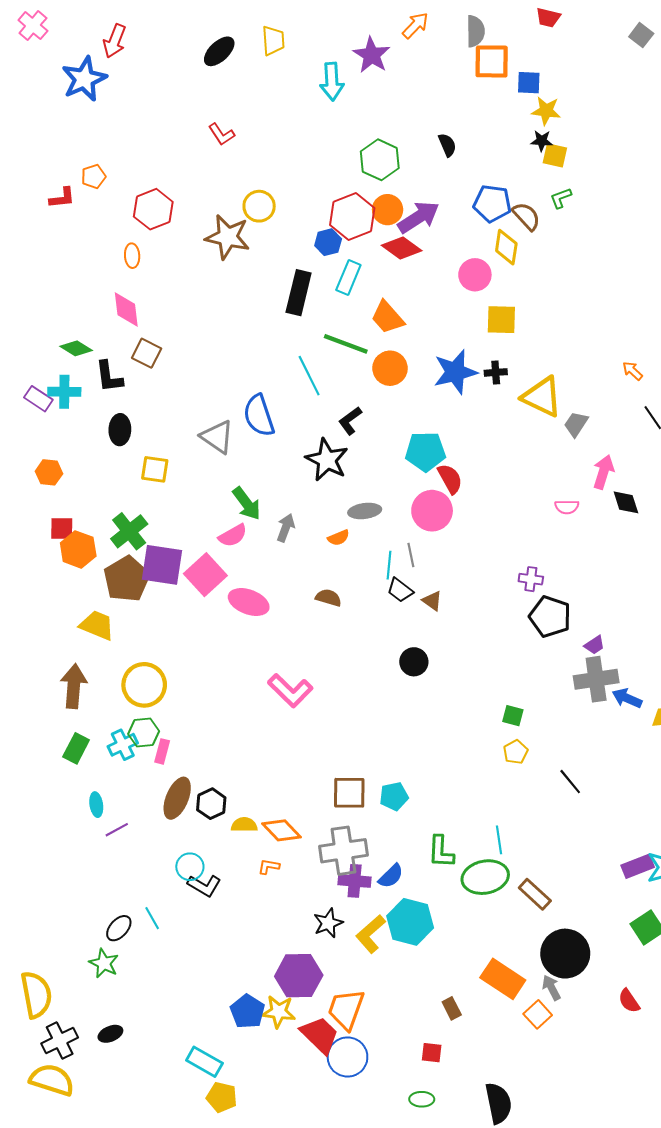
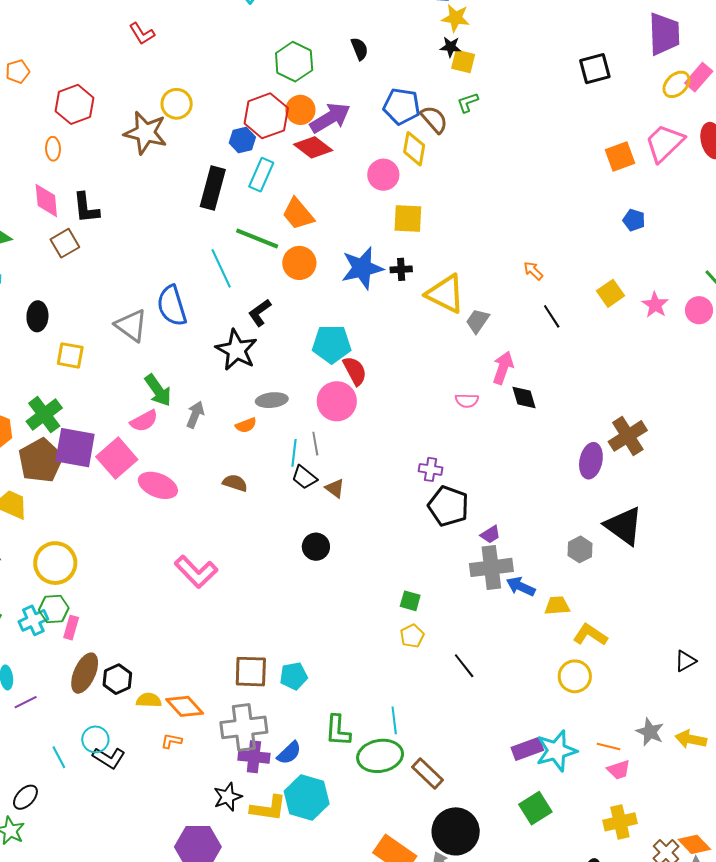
brown square: (147, 353) -> (65, 243), turned 32
black L-shape: (109, 377) -> (86, 208), moved
cyan line: (152, 918) -> (59, 757), moved
yellow L-shape: (371, 934) -> (268, 808), turned -132

